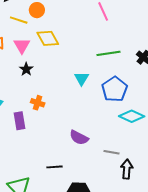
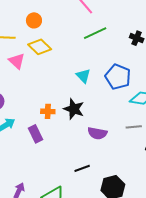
orange circle: (37, 10) -> (34, 20), moved
green line: (109, 53) -> (95, 33), moved
black star: (26, 69) -> (74, 109), moved, size x1.5
gray line: (112, 152) -> (134, 127), moved

